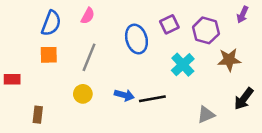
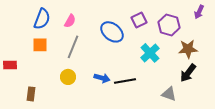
pink semicircle: (88, 16) -> (70, 21), moved
blue ellipse: (136, 39) -> (112, 32), turned -35
black arrow: (244, 99) -> (188, 73), moved
gray triangle: (206, 115) -> (169, 94), turned 42

